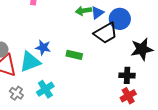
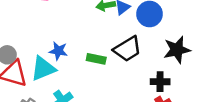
black trapezoid: (106, 33) -> (127, 49), moved

